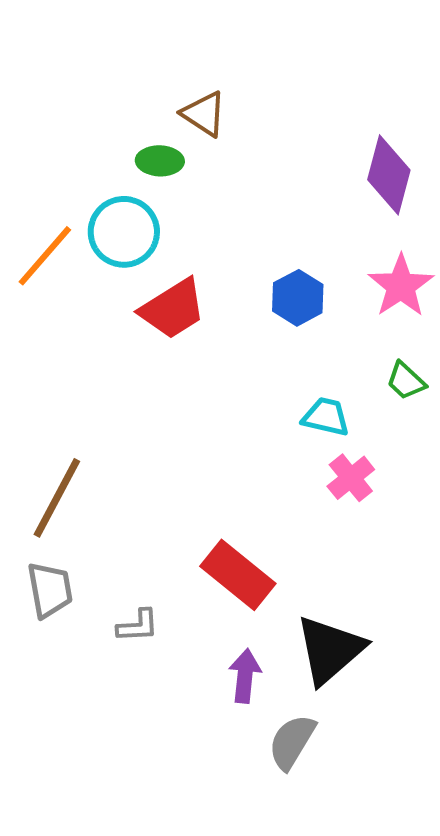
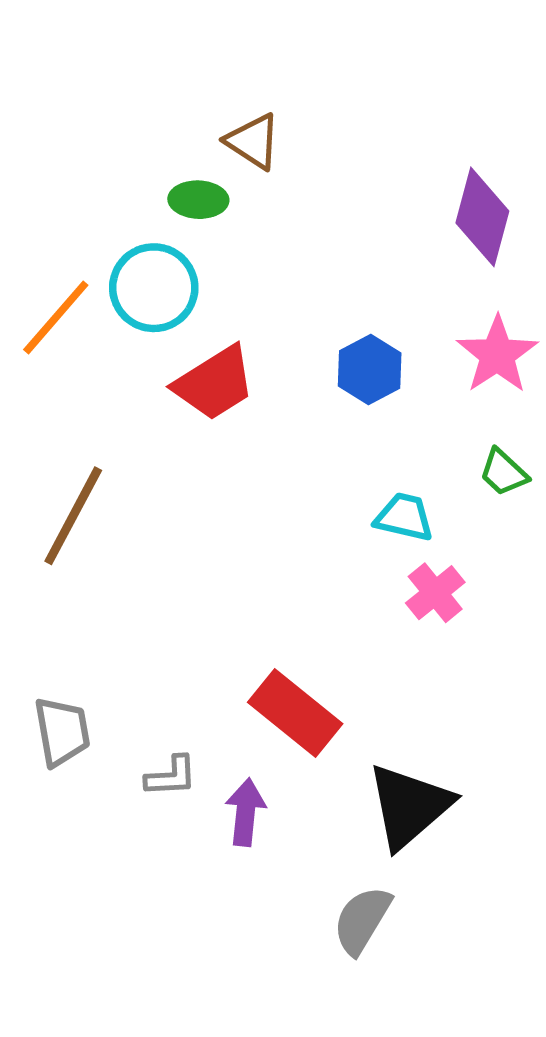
brown line: (57, 498) -> (73, 516), moved
purple arrow: (245, 676) -> (246, 812), moved

